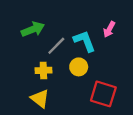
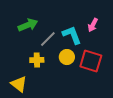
red square: (103, 94) -> (91, 61), moved
yellow triangle: (40, 99) -> (19, 84), moved

